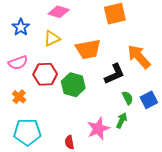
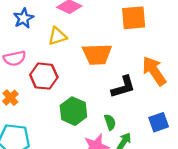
green hexagon: (73, 85) -> (73, 111), moved
green semicircle: (128, 98) -> (110, 122), moved

